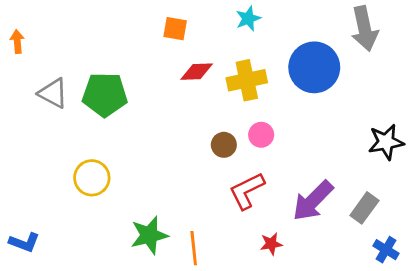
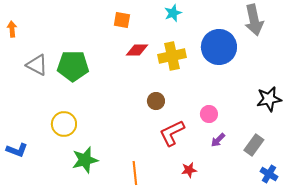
pink circle: (261, 135) -> (209, 114), moved
purple arrow: (313, 201) -> (218, 140), size x0.5
green star: (149, 235) -> (85, 160), moved
blue L-shape: (24, 242) -> (17, 150), moved

